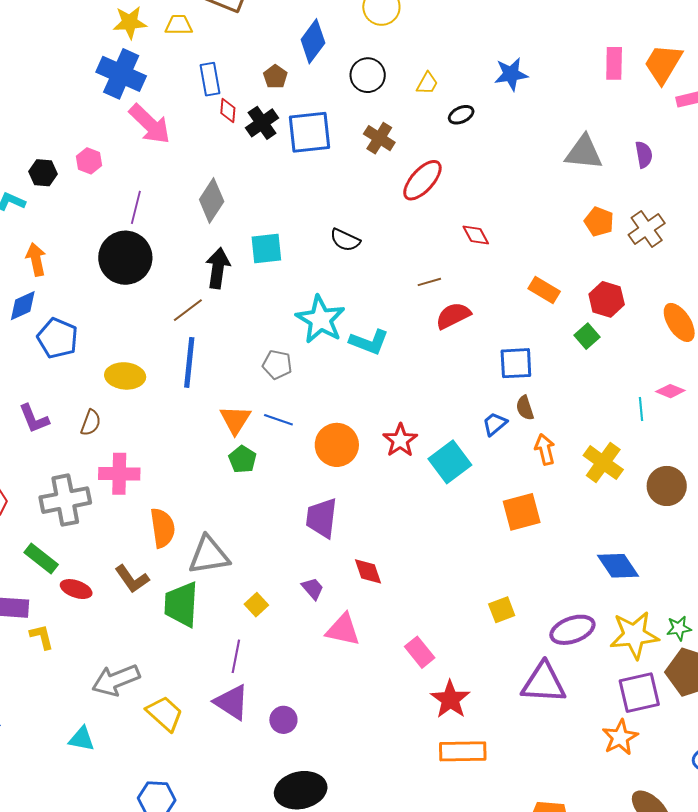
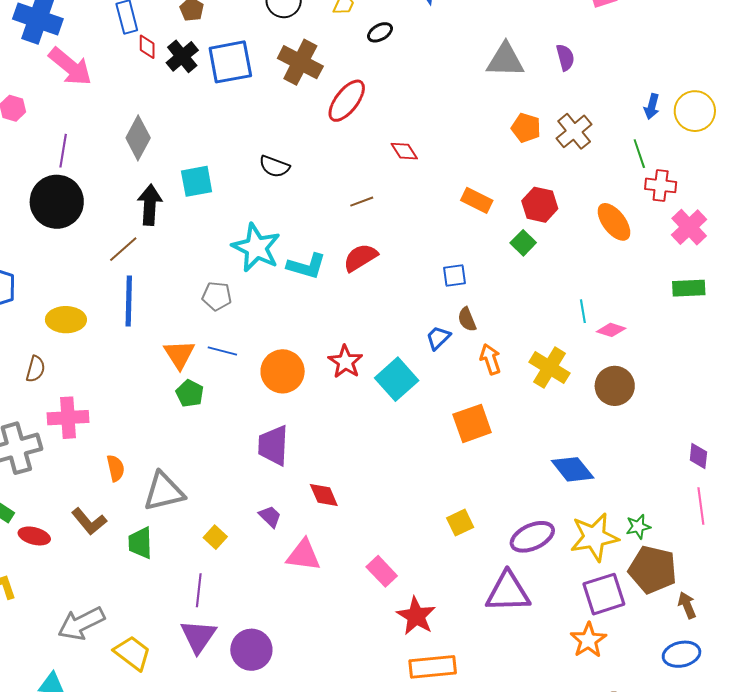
brown cross: (379, 138) -> (300, 62), size x1.4
red semicircle: (453, 316) -> (360, 258), moved
blue square: (516, 363) -> (455, 276), size x0.7
pink diamond: (670, 391) -> (611, 330), moved
orange semicircle: (163, 528) -> (116, 468), size x0.7
green trapezoid: (181, 604) -> (140, 543), size x0.7
purple triangle: (232, 702) -> (198, 636), turned 36
purple circle: (283, 720) -> (251, 650), size x1.5

